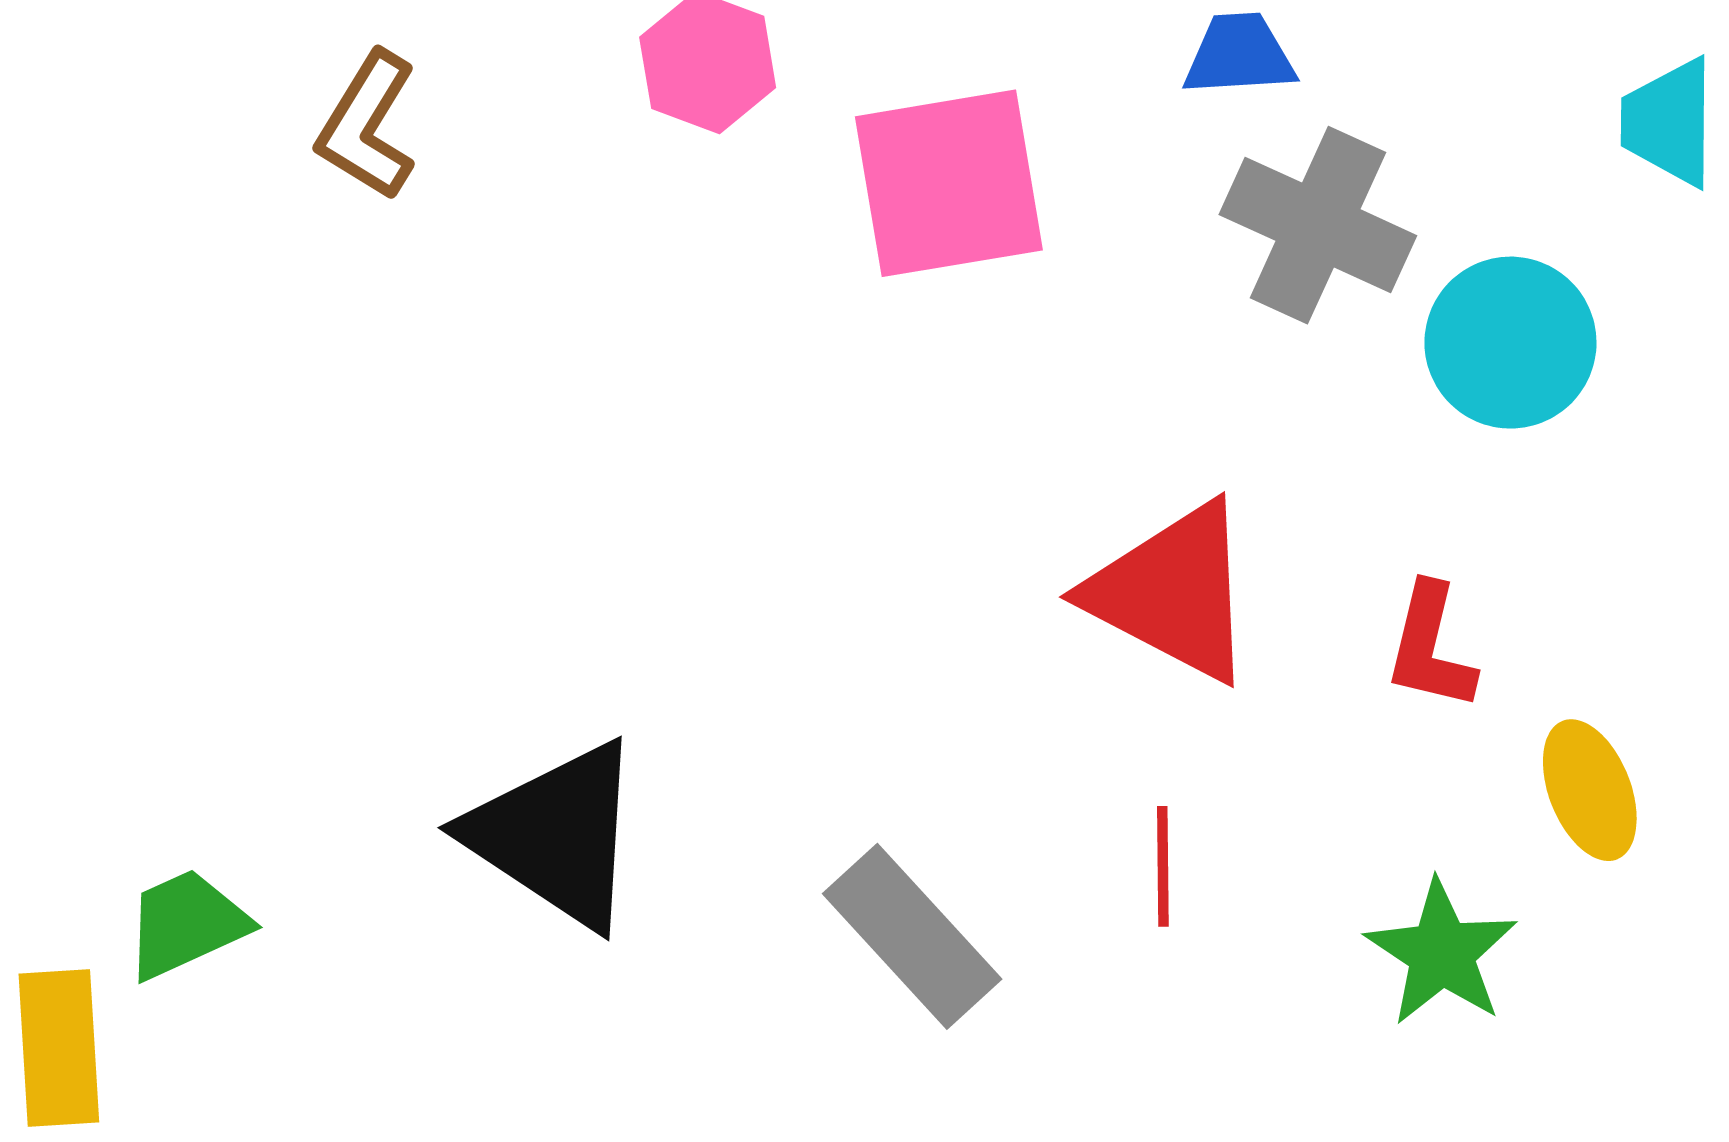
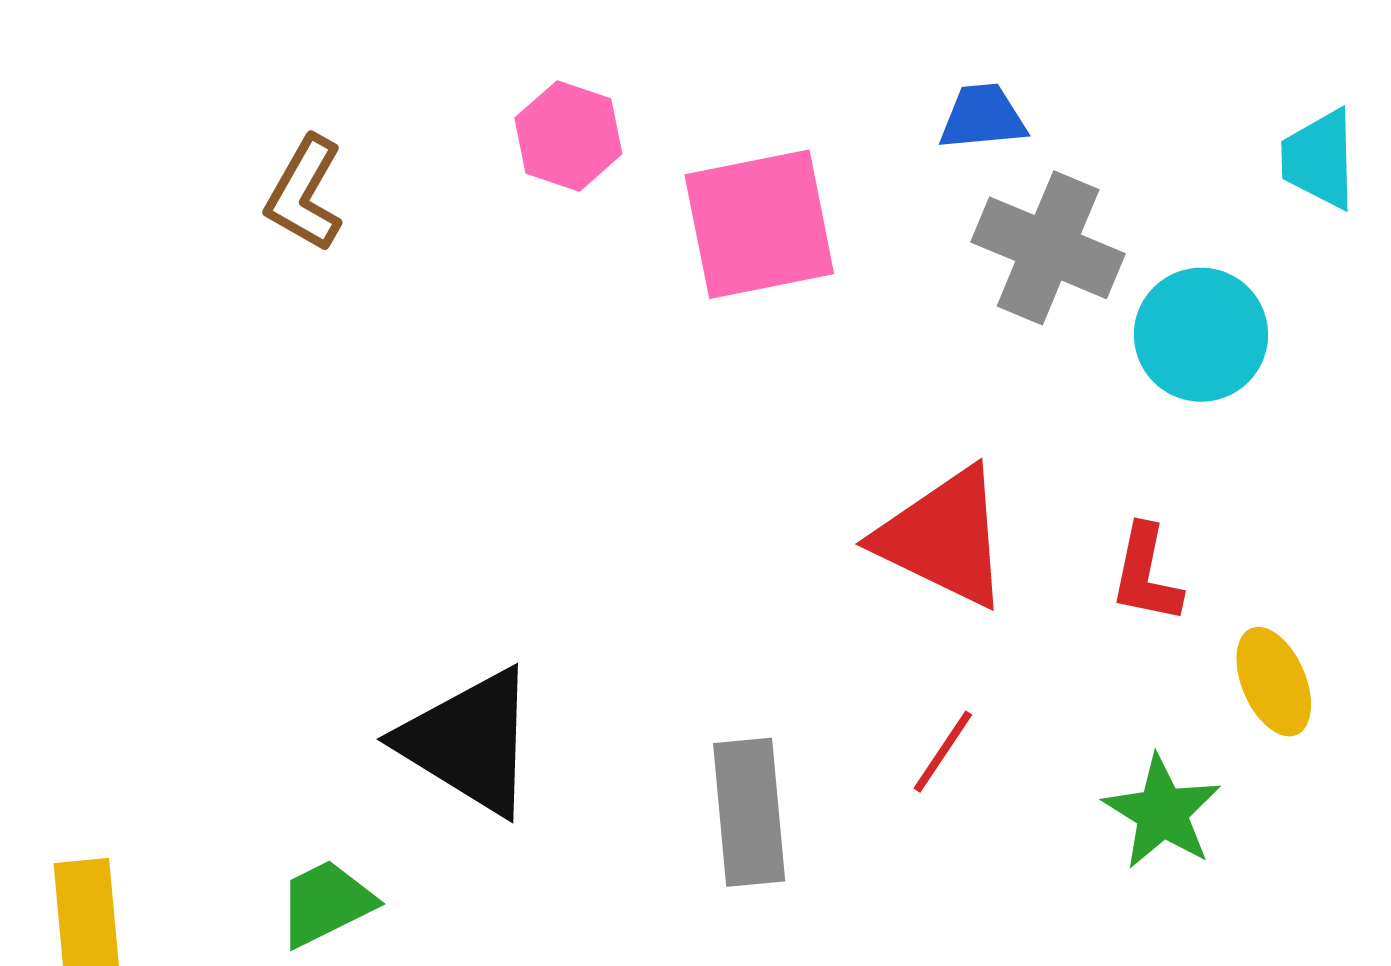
red line: (1163, 866) -> (943, 752), turned 36
green trapezoid: (186, 924) -> (326, 903), moved
gray rectangle: (912, 936) -> (749, 812), turned 39

